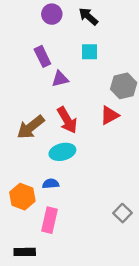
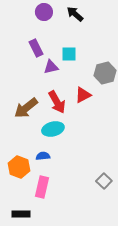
cyan square: (89, 52) -> (69, 54), moved
red triangle: (110, 115) -> (83, 95), moved

